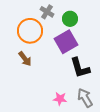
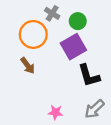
gray arrow: (85, 98) -> (94, 109), turned -102
pink star: (60, 99) -> (56, 112), moved

